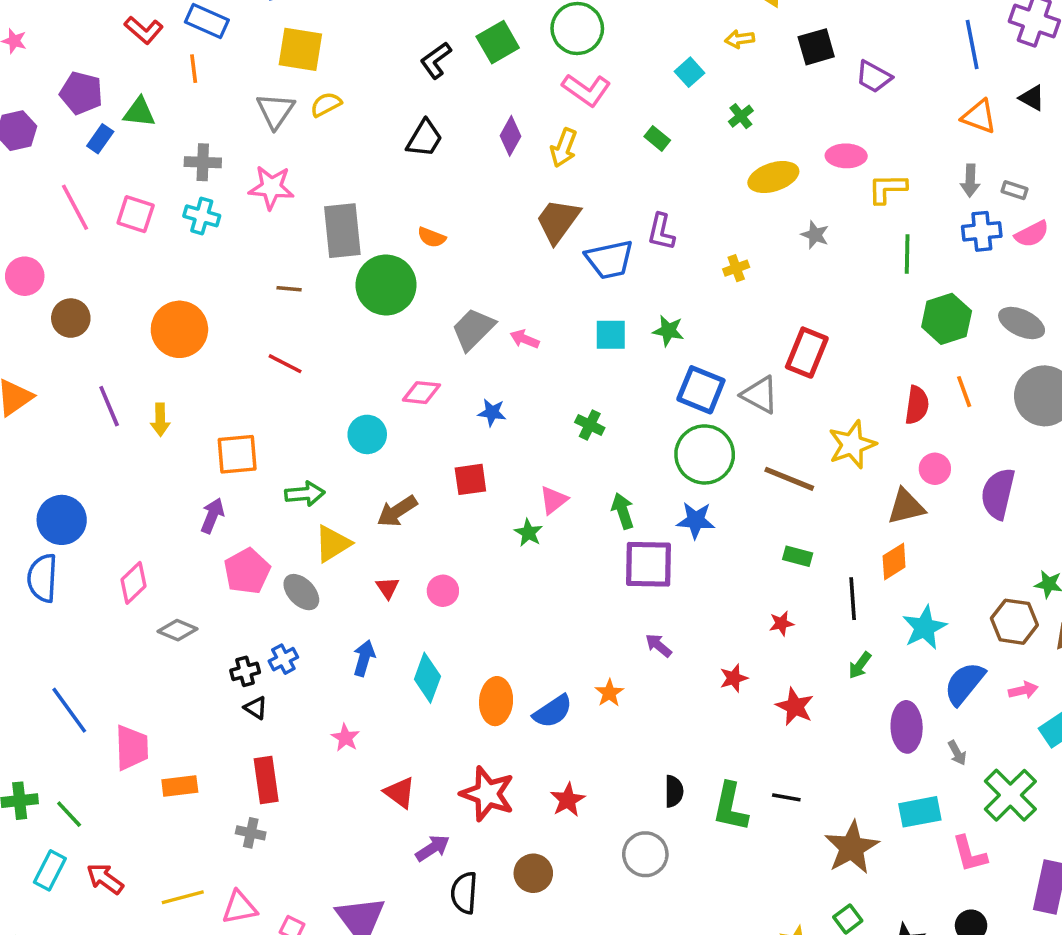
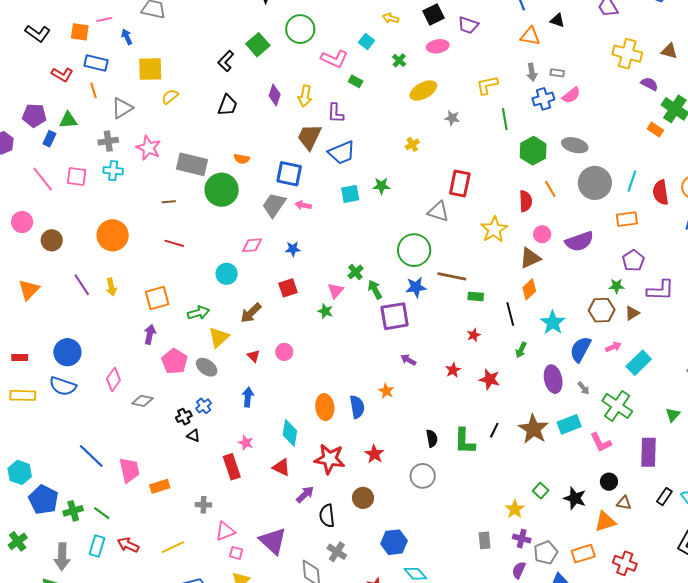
yellow arrow: (740, 39) -> (391, 18), turned 35
pink L-shape: (586, 90) -> (334, 59), moved
gray triangle: (275, 111) -> (122, 108), moved, turned 35
pink ellipse: (846, 156) -> (438, 46), moved
pink star: (271, 187) -> (148, 148), turned 30
gray rectangle: (342, 231) -> (192, 164), turned -60
purple L-shape: (661, 232) -> (336, 113), moved
blue square: (701, 390) -> (289, 174), moved
green cross: (590, 425) -> (355, 272), moved, turned 35
brown line: (789, 479) -> (452, 276), moved
purple semicircle: (998, 494) -> (579, 241), turned -112
blue semicircle: (42, 578) -> (63, 386), turned -64
cyan diamond: (427, 678) -> (290, 433), moved
blue semicircle: (553, 711) -> (357, 407), turned -55
red rectangle: (266, 780) -> (232, 467), moved
black line: (786, 797) -> (494, 430), turned -63
brown star: (852, 848) -> (533, 429), moved
pink triangle: (239, 907) -> (225, 531), moved

